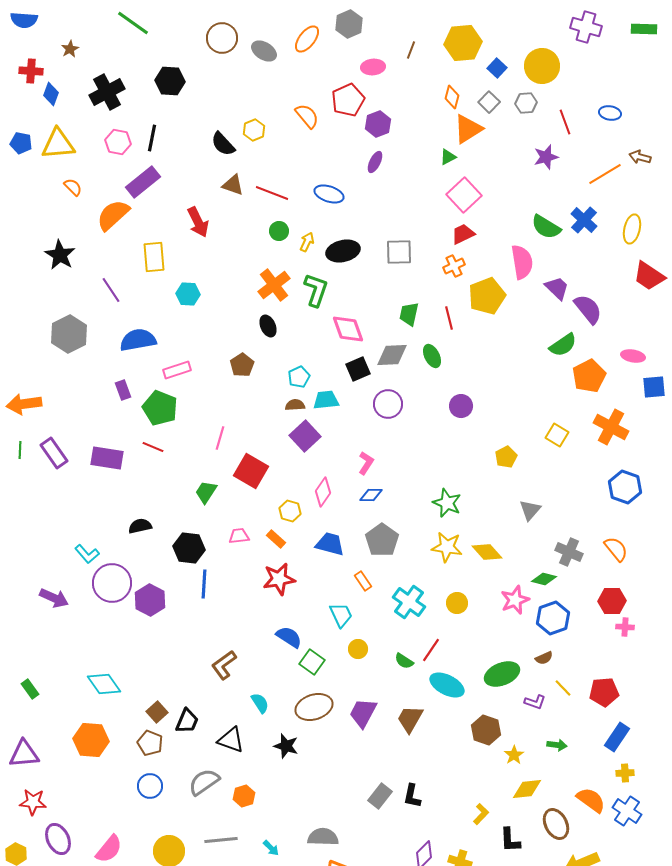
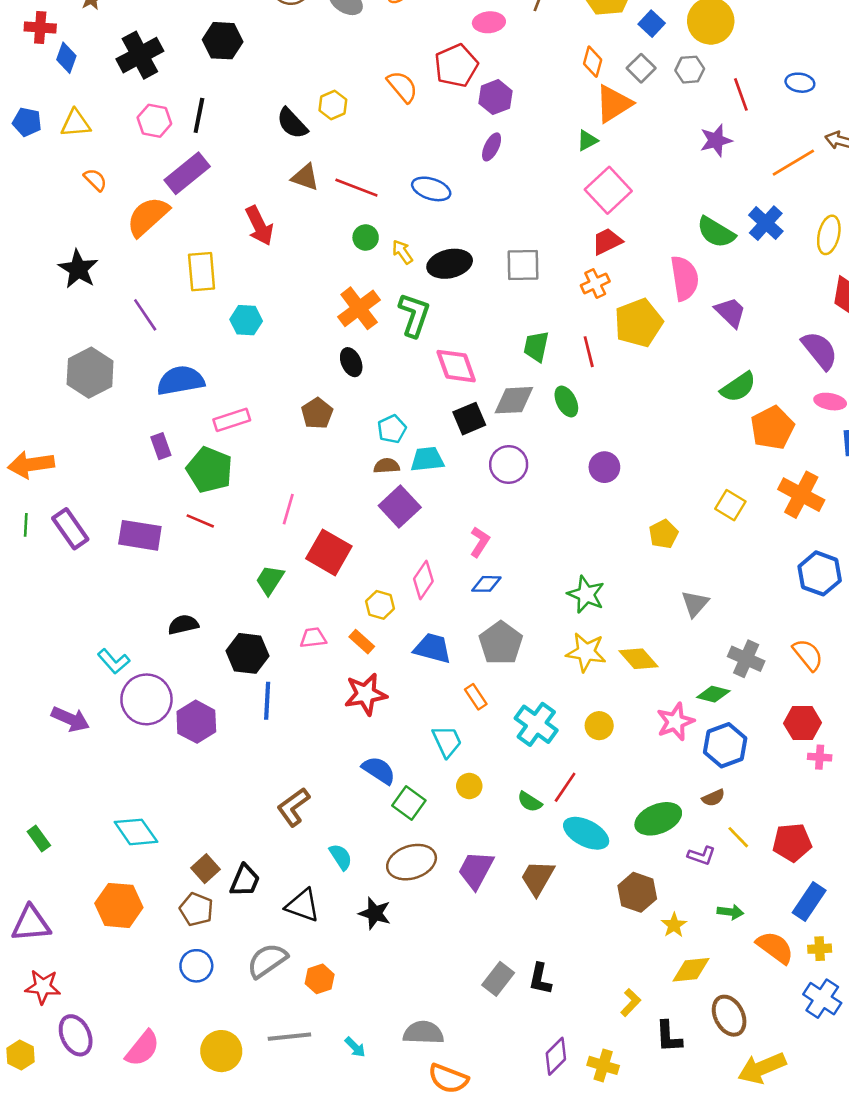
yellow triangle: (58, 144) -> (76, 123), size x0.7
yellow arrow: (307, 242) -> (402, 252), turned -60
purple semicircle: (588, 309) -> (820, 350), moved
orange semicircle: (591, 800) -> (775, 947), moved

